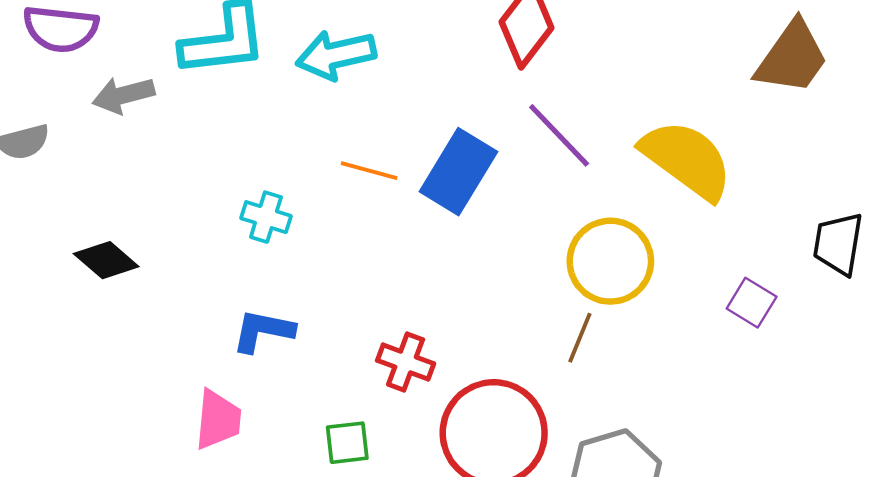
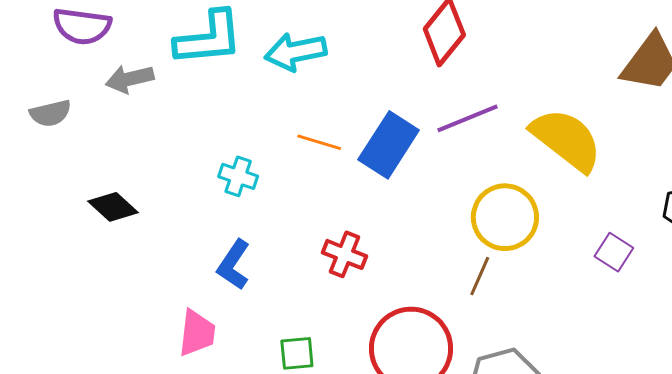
purple line: (559, 135) -> (467, 118), turned -70
blue L-shape: (263, 331) -> (234, 265), turned -69
red cross: (406, 362) -> (344, 254), moved

